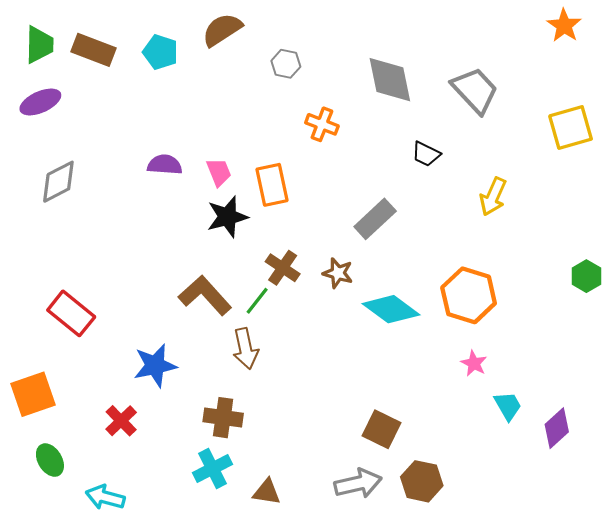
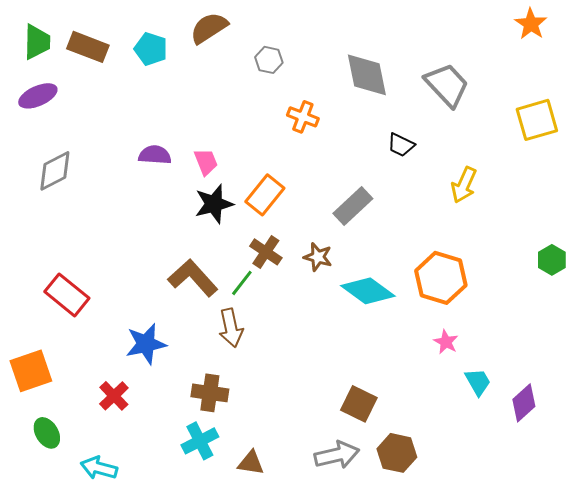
orange rectangle: (272, 185) -> (265, 195), moved, turned 51

